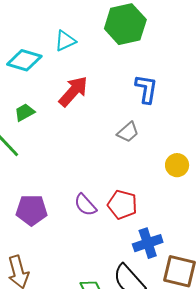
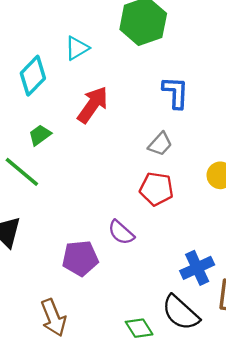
cyan diamond: (24, 60) -> (33, 76), turned -56
red pentagon: (122, 205) -> (156, 189), moved
purple pentagon: (32, 210) -> (80, 258), moved

